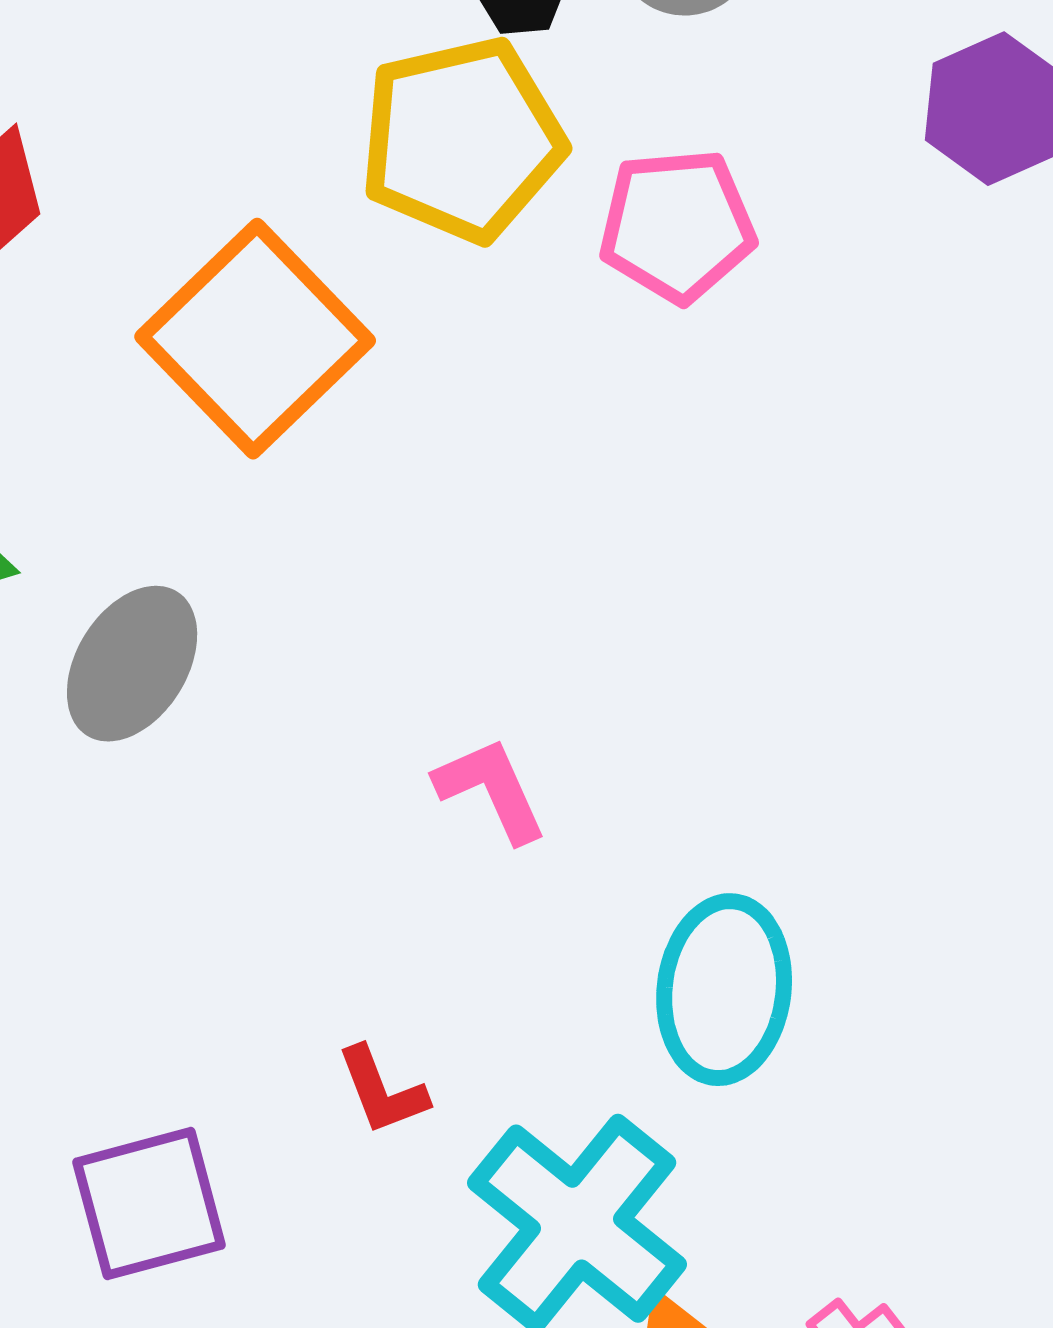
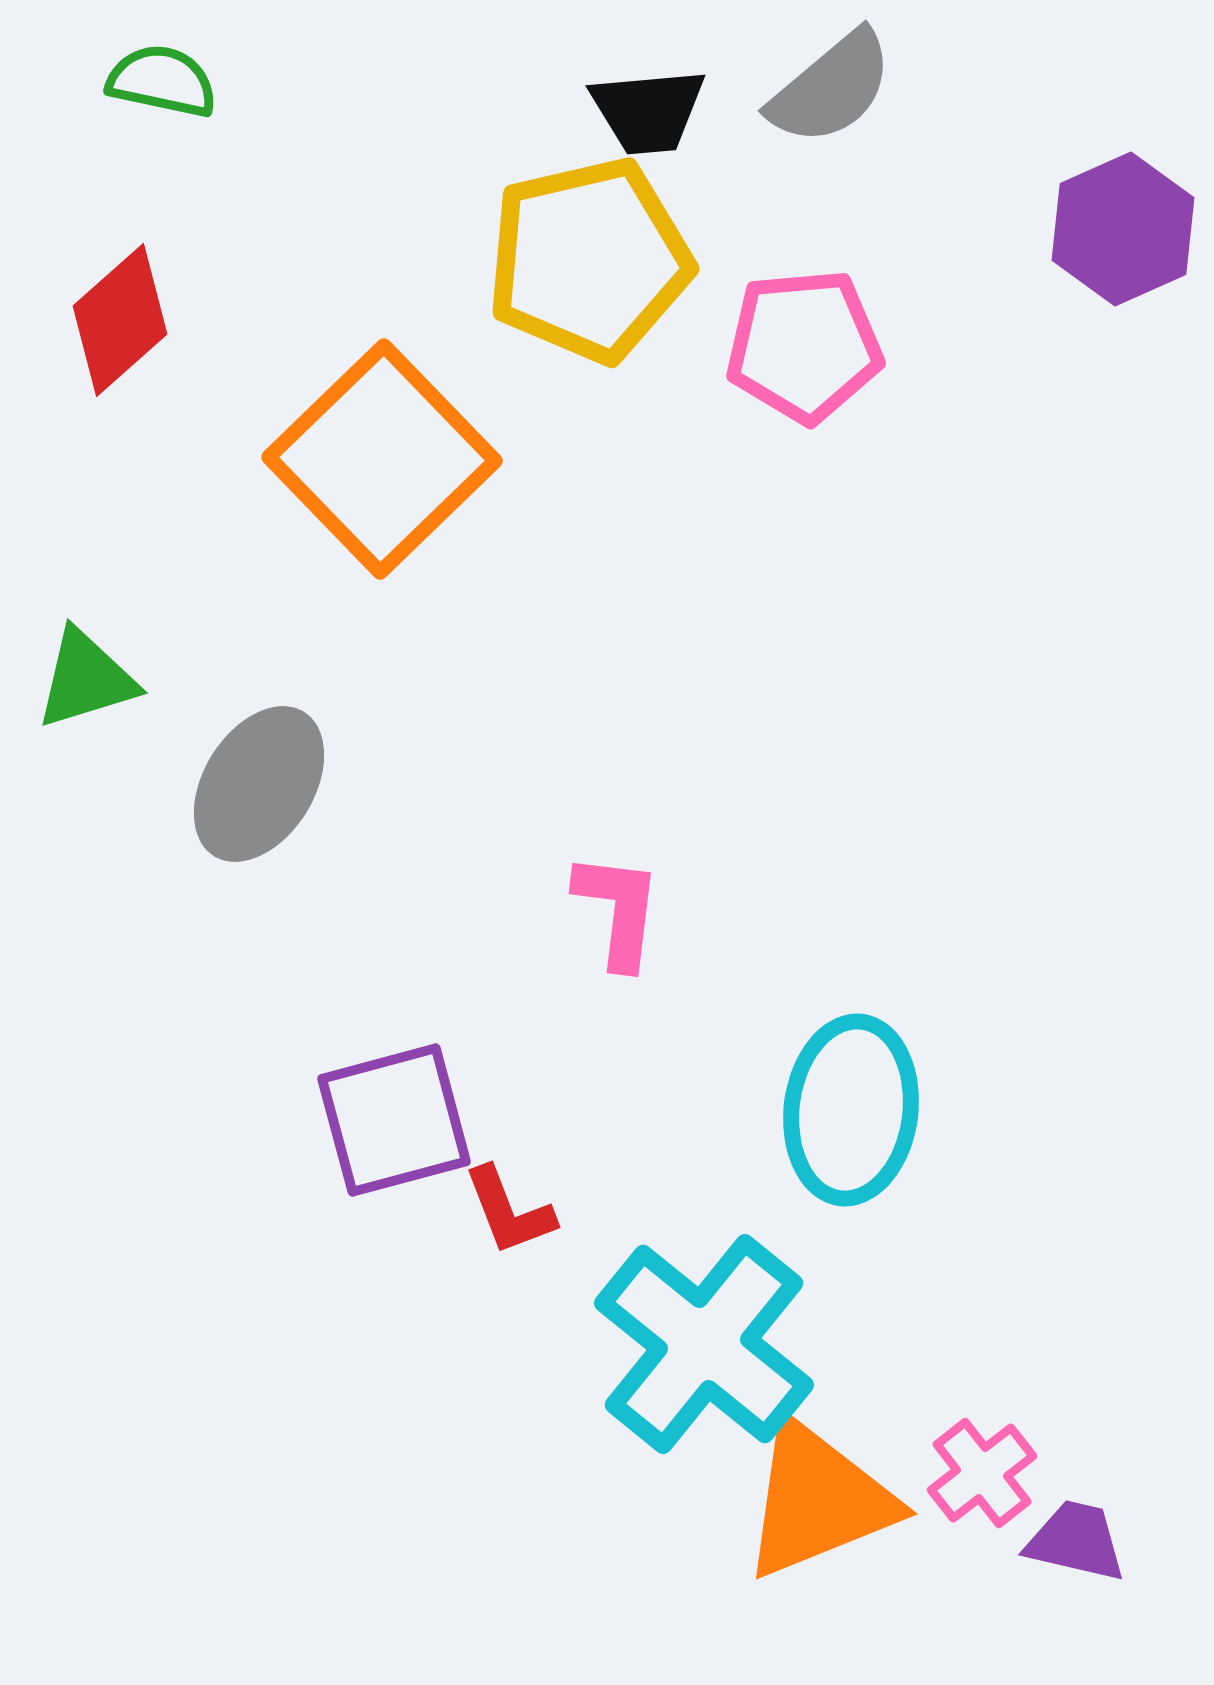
pink L-shape: (491, 790) -> (618, 910), turned 31
purple square: (149, 1204) -> (394, 1120), moved

